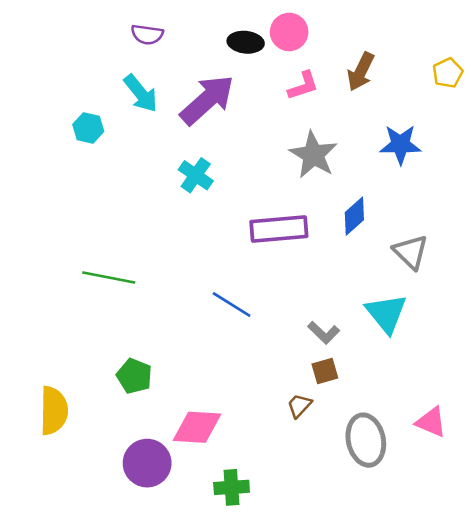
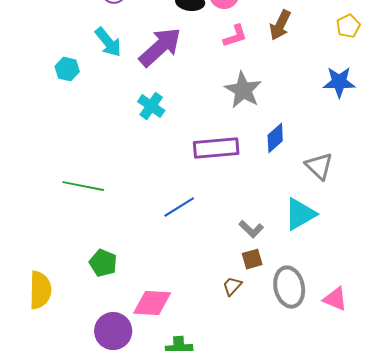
blue star: (400, 145) -> (339, 82), moved
blue line: (232, 304) -> (179, 207), turned -64
cyan triangle: (386, 313) -> (300, 214), turned 39
gray ellipse: (366, 440) -> (289, 287), moved

